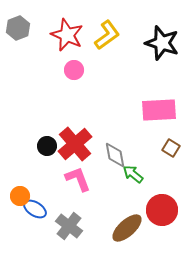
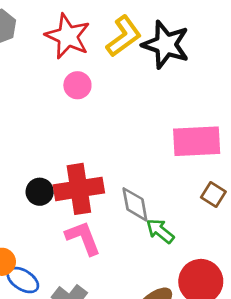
black star: (162, 43) -> (166, 45), moved
red cross: (75, 144) -> (79, 189), turned 32

